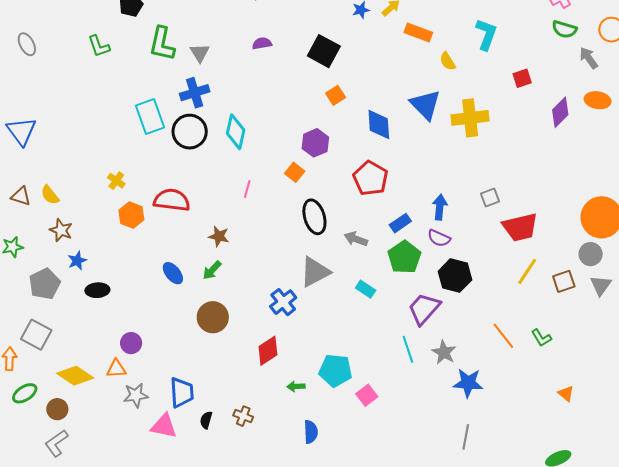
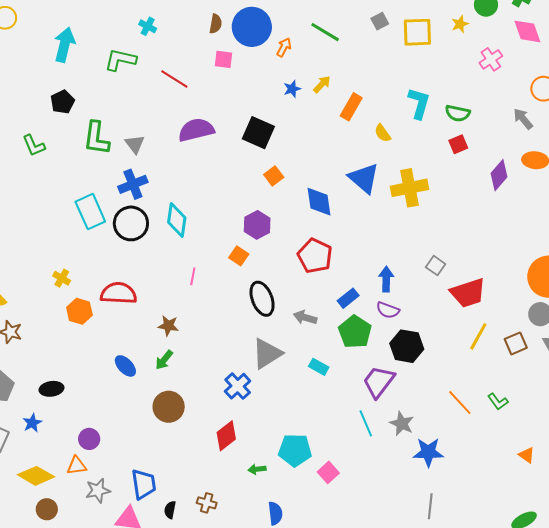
green semicircle: (564, 29) -> (458, 113), moved
orange rectangle: (418, 32) -> (351, 107), turned -76
purple semicircle: (262, 43) -> (196, 130), size x1.8
gray square: (490, 197) -> (436, 266), turned -30
blue star: (77, 261) -> (32, 423), moved
brown circle: (57, 409) -> (47, 509), moved

